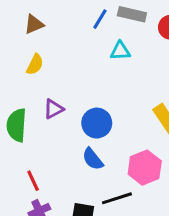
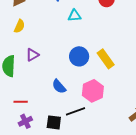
blue circle: (97, 123) -> (79, 56), moved
red line: (33, 181) -> (21, 102), turned -64

